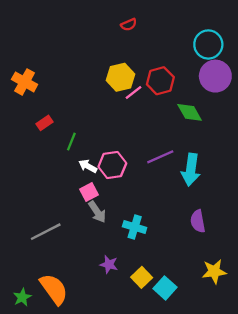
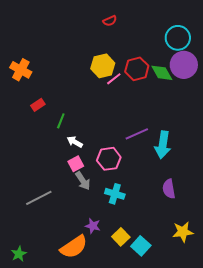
green diamond: (190, 112) -> (162, 73), moved
pink hexagon: (112, 165) -> (109, 159), moved
orange semicircle: (54, 289) -> (74, 247), moved, turned 92

